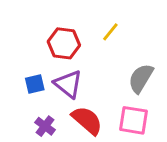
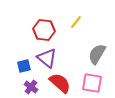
blue square: (35, 84) -> (24, 66), moved

